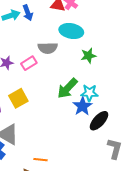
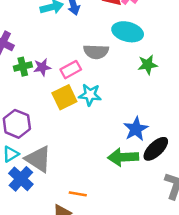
green arrow: (67, 88) -> (123, 157), moved, turned 40
cyan star: (89, 93) -> (90, 95), moved
yellow square: (18, 98) -> (64, 97), moved

